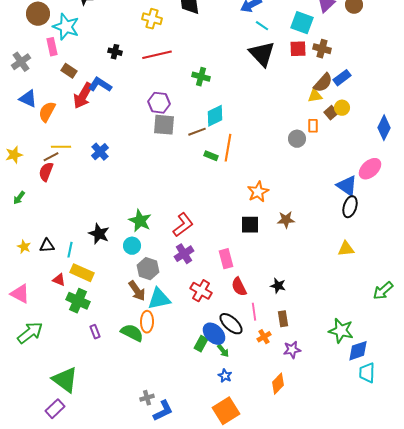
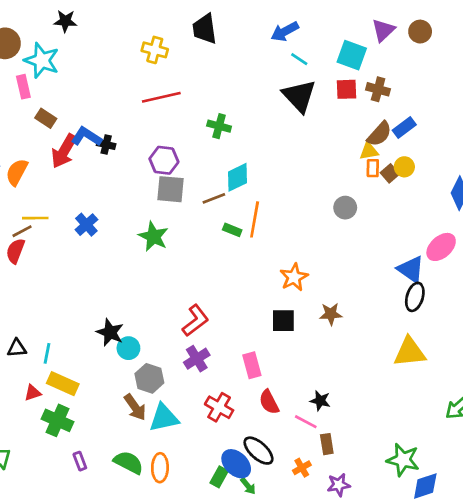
black cross: (115, 52) -> (106, 145), moved
orange rectangle: (313, 126) -> (373, 168), moved
green star: (140, 221) -> (153, 236), moved
black star: (99, 234) -> (110, 332), moved
yellow triangle: (346, 249) -> (410, 352), size x1.5
red triangle: (59, 280) -> (33, 393), turned -40
pink line: (254, 312) -> (306, 422), moved, turned -54
orange ellipse: (147, 322) -> (160, 468), moved

